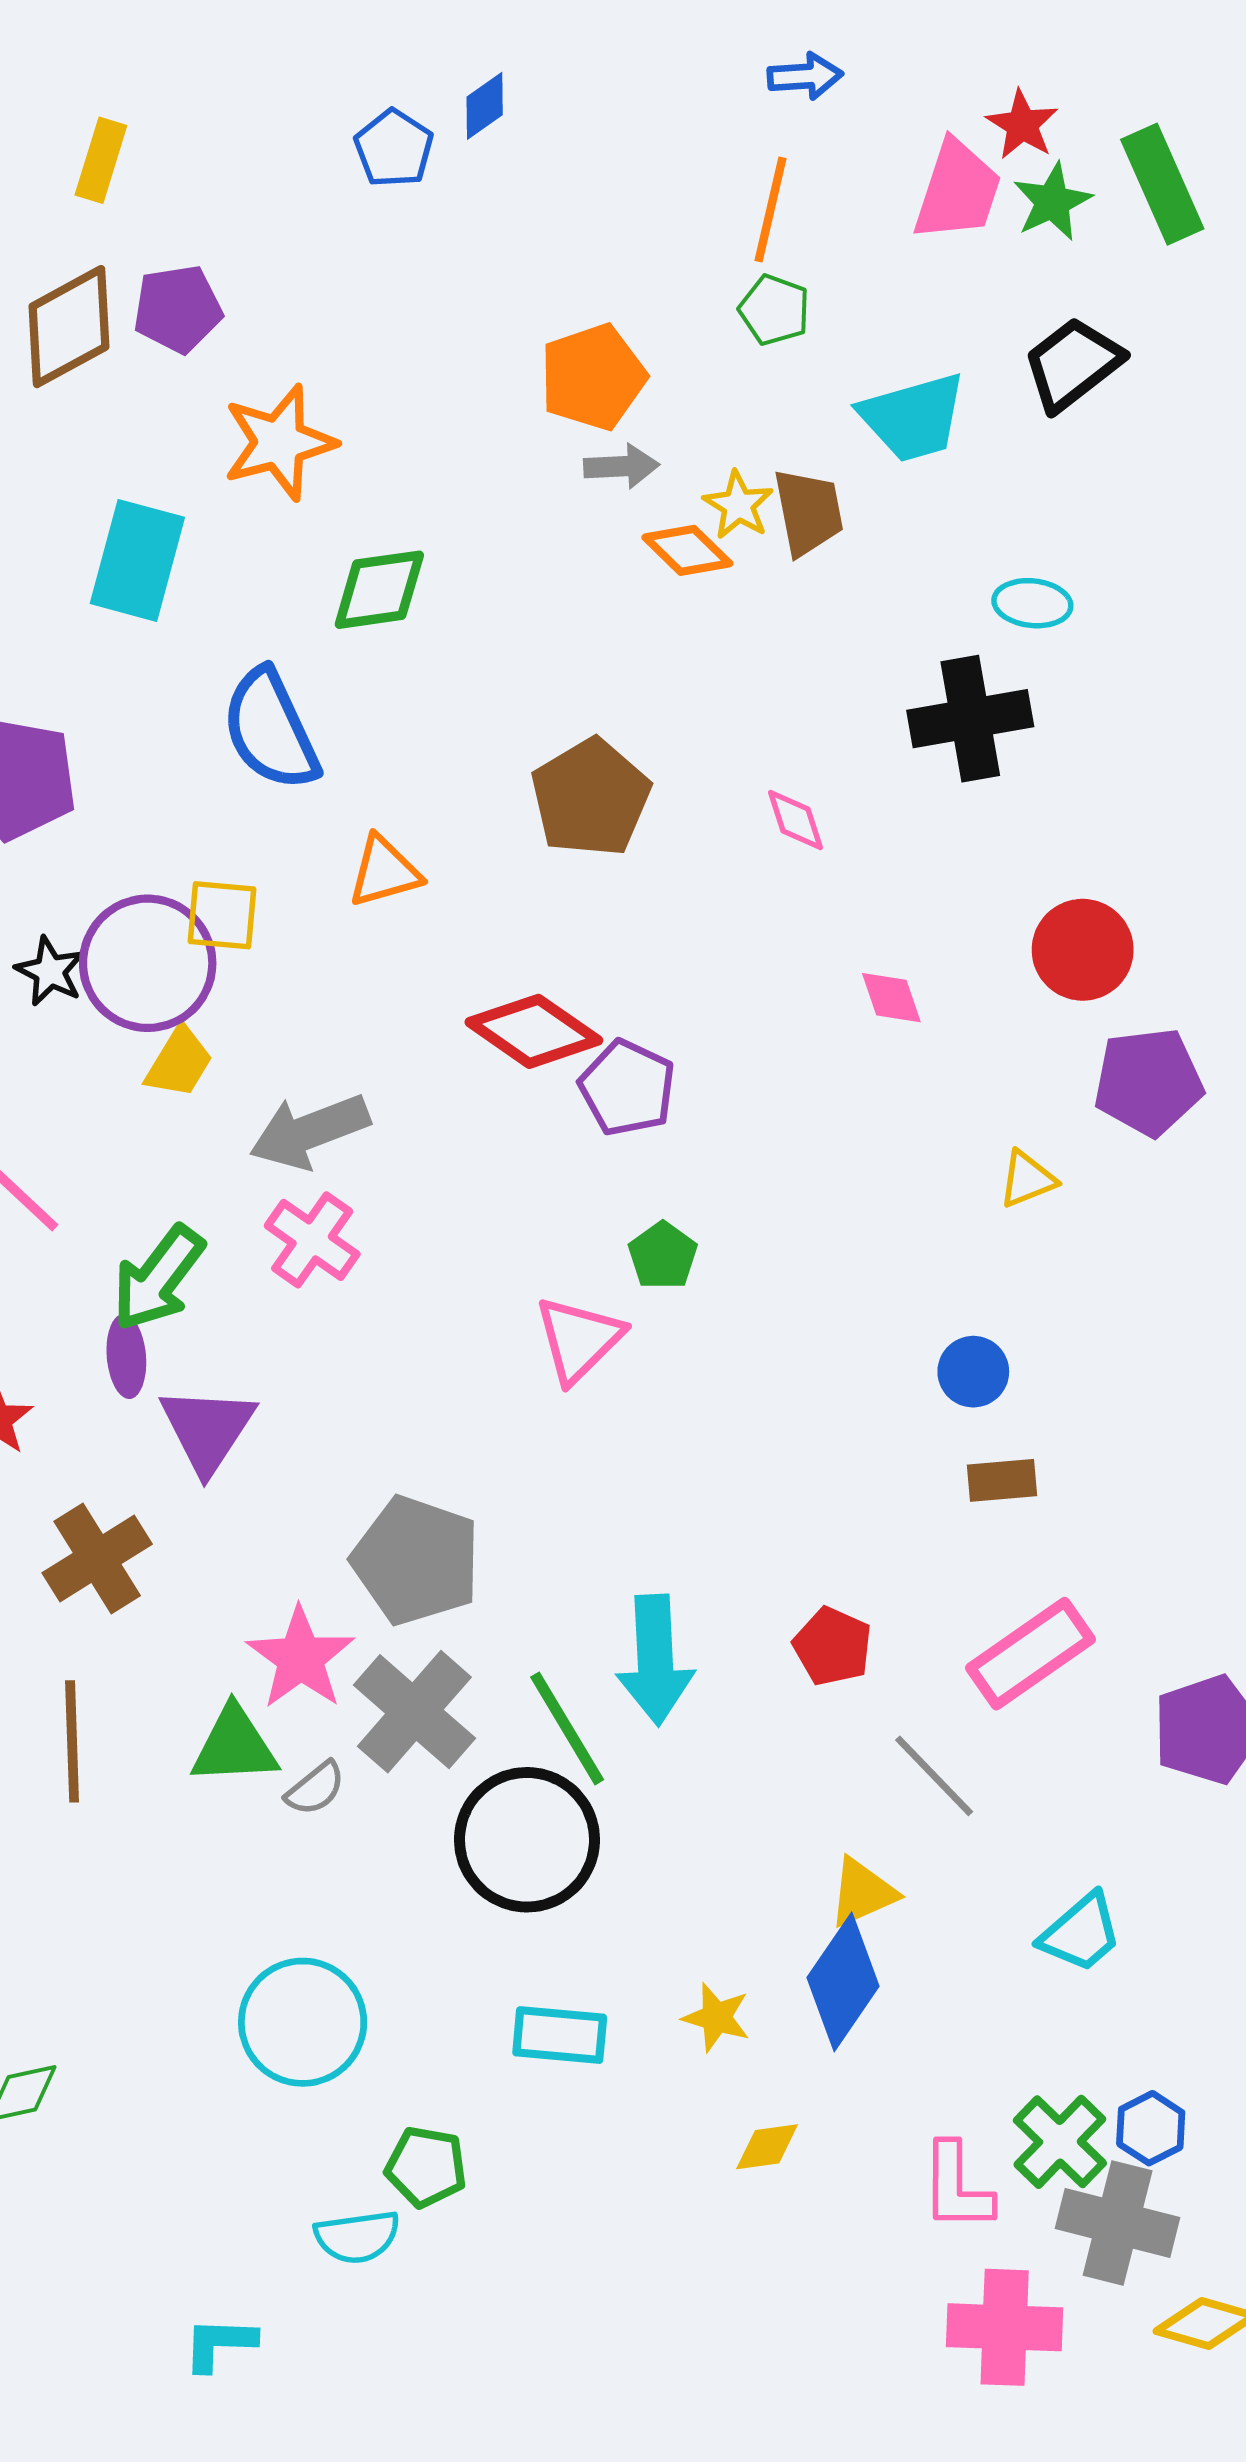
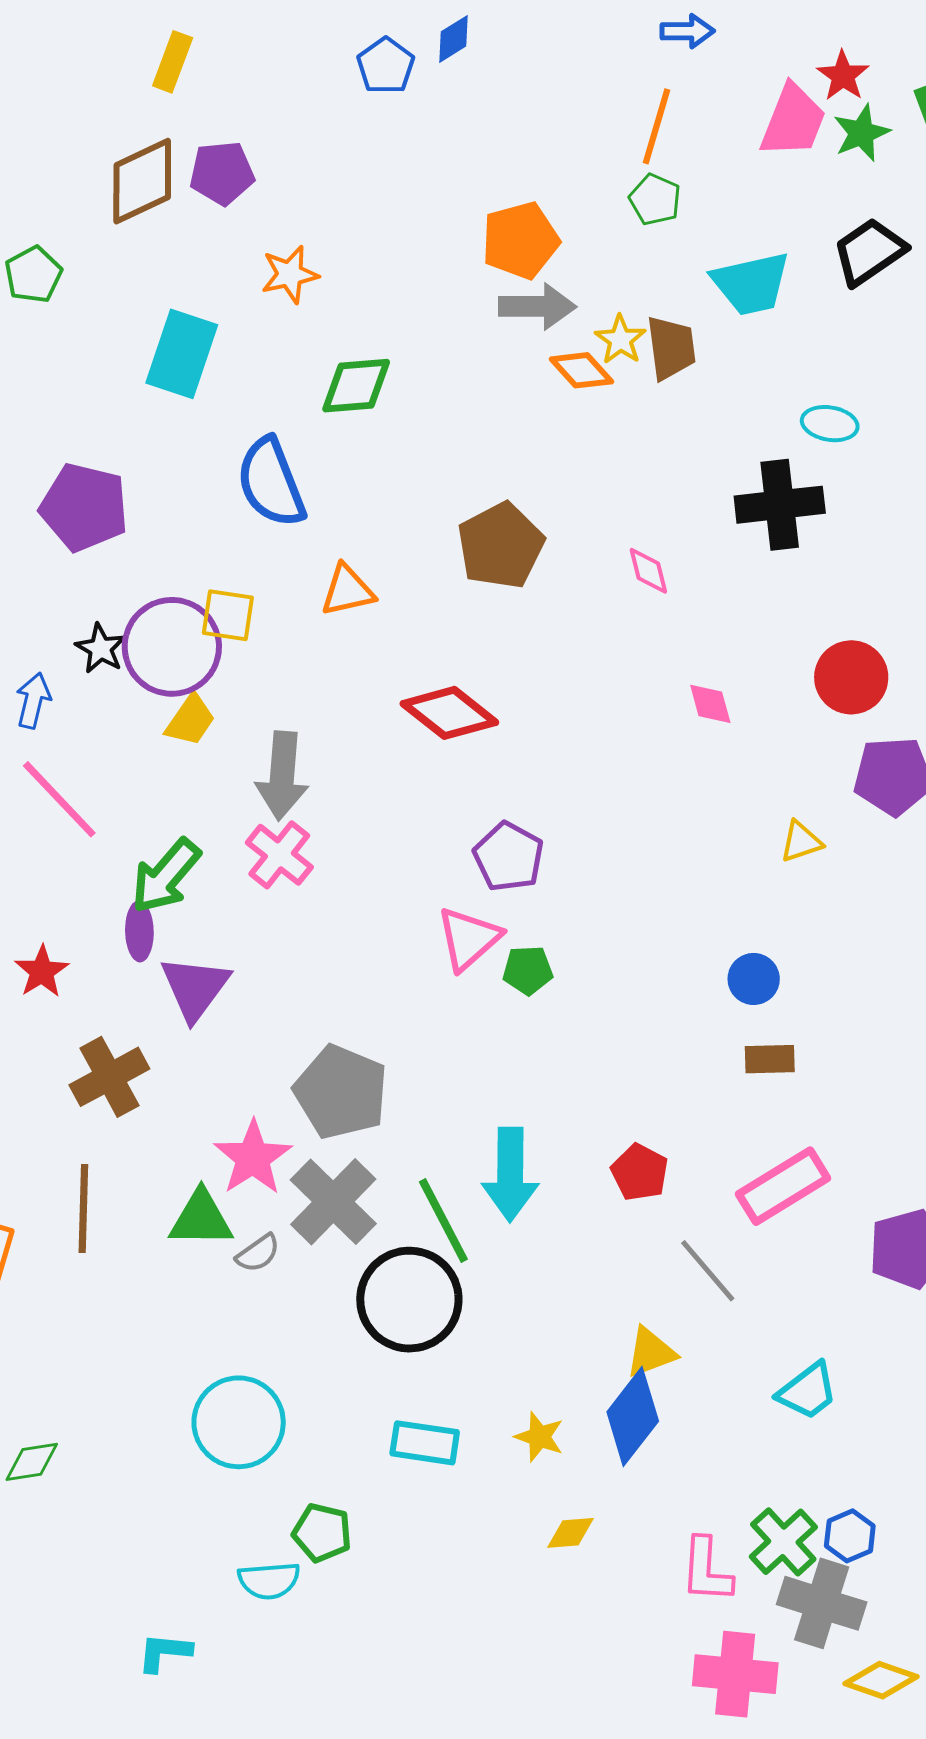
orange star: (279, 442) -> (290, 274), size x0.7
gray arrow: (622, 466) -> (537, 307), size x1.4
purple pentagon: (627, 1088) -> (509, 857), moved
gray arrow: (310, 1131) -> (282, 776), turned -68
green pentagon: (663, 1256) -> (528, 970), moved, turned 30

